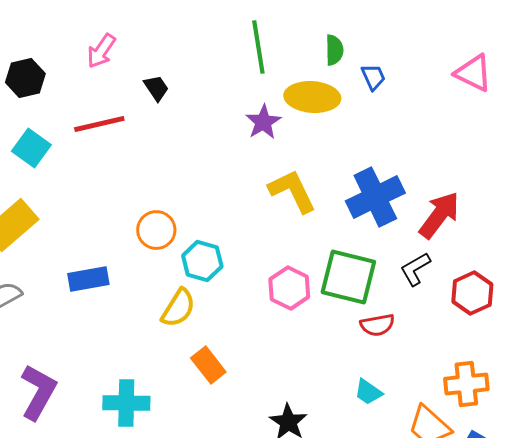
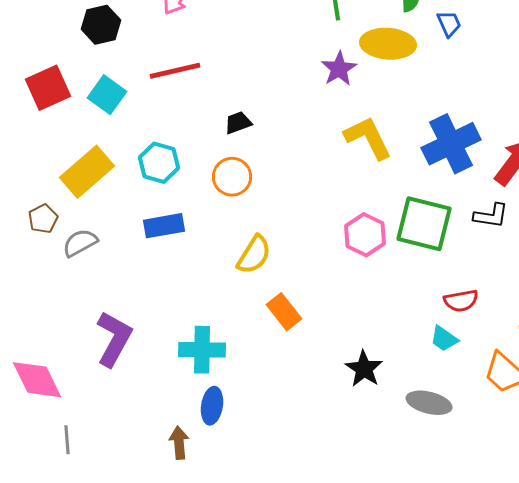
black trapezoid: (156, 88) -> (238, 123), moved, turned -76
cyan hexagon: (202, 261) -> (159, 163), moved
black L-shape: (415, 269) -> (491, 216), turned -141
red semicircle: (377, 325) -> (461, 301), moved

